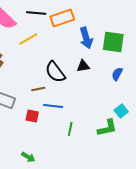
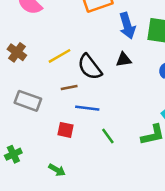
yellow line: (28, 39) -> (59, 56), moved
red square: (32, 116) -> (65, 130), moved
green line: (70, 129) -> (108, 136), turned -48

